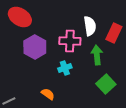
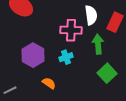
purple hexagon: (35, 47) -> (33, 55), moved

